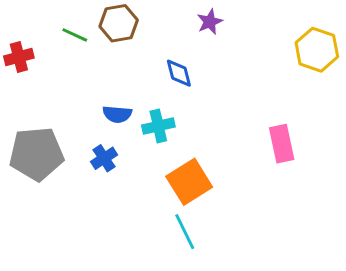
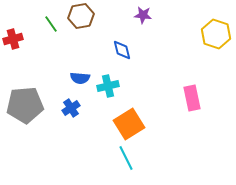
purple star: (210, 22) -> (143, 15), turned 30
green line: (75, 35) -> (51, 24), turned 30

